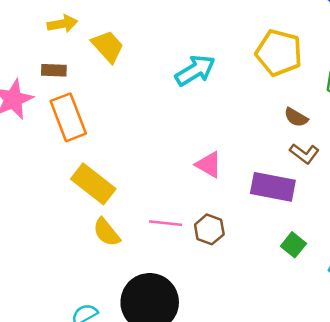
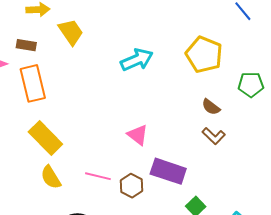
purple rectangle: (273, 187) -> (168, 171), moved

